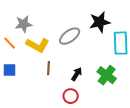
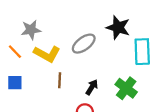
black star: (100, 22) -> (118, 28), turned 30

